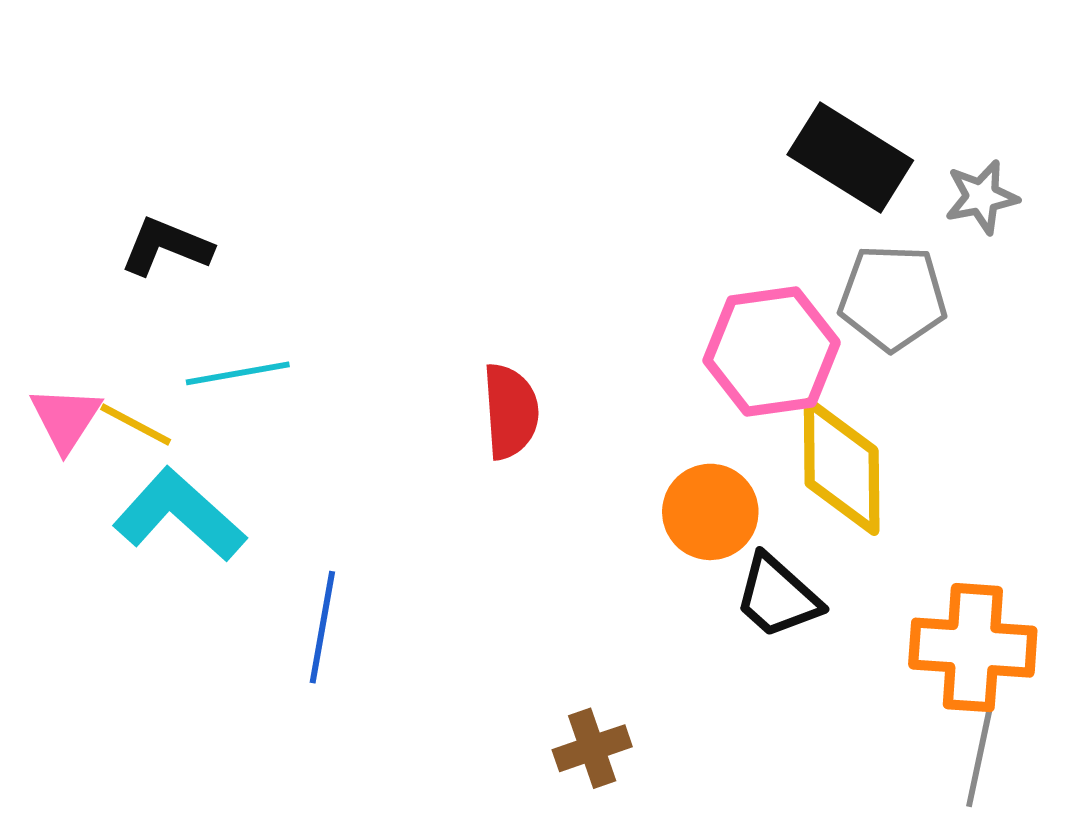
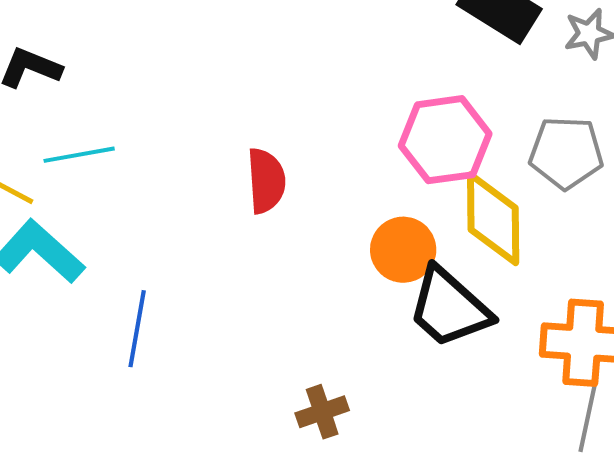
gray pentagon: (893, 298) -> (566, 153), moved
black trapezoid: (777, 597) -> (449, 308), size x1.4

